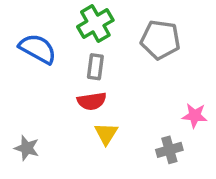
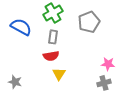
gray pentagon: (160, 40) -> (89, 22), turned -30
gray cross: (169, 150) -> (104, 83), moved

